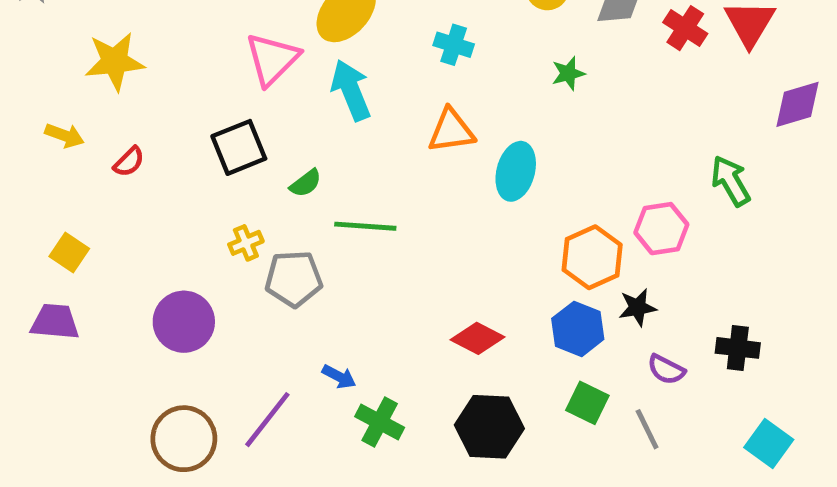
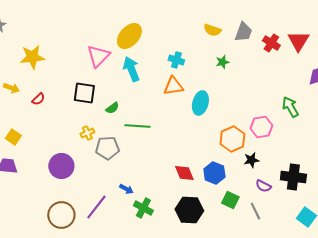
cyan cross: (454, 45) -> (176, 60), moved
black square: (239, 147) -> (84, 93), turned 30
blue hexagon: (578, 329) -> (214, 173), moved
red diamond: (478, 338) -> (184, 173), turned 40
black cross: (738, 348) -> (293, 177), size x1.4

